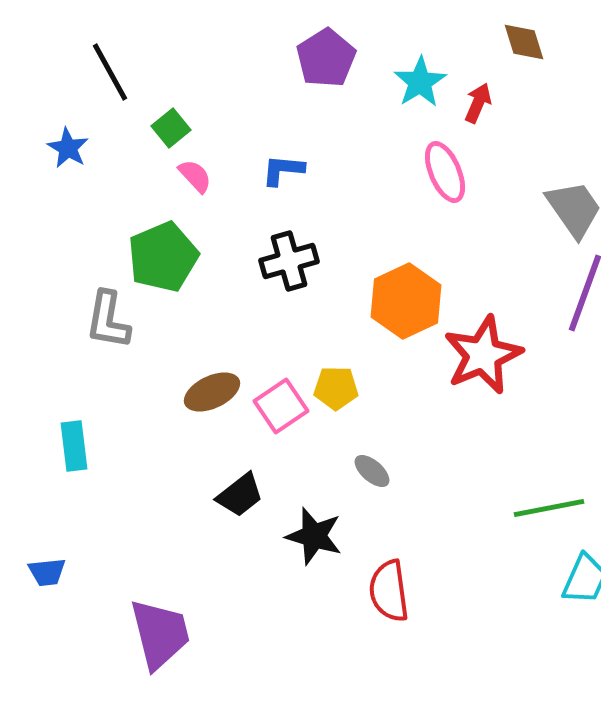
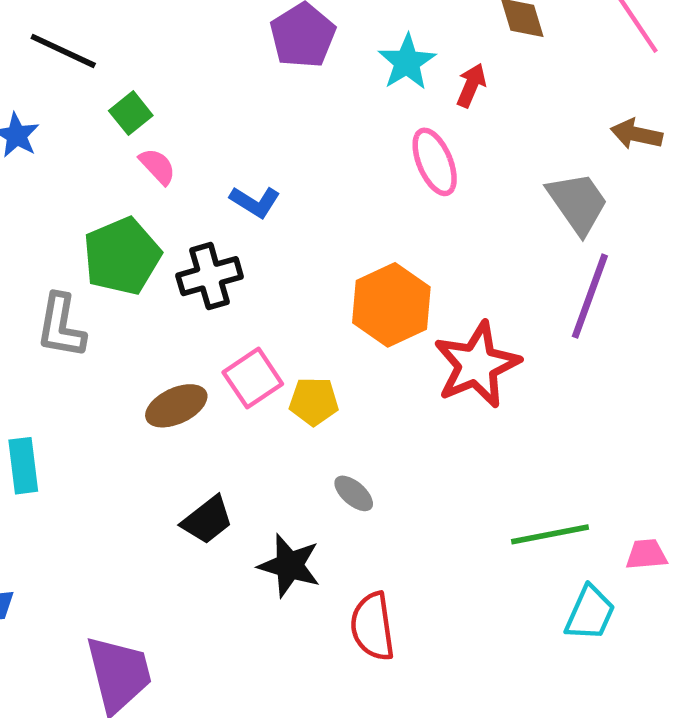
black line: (110, 72) -> (63, 51), turned -36
blue L-shape: (283, 170) -> (255, 202), moved, turned -153
black cross: (289, 261) -> (210, 276), moved
pink square: (281, 406) -> (253, 378), moved

